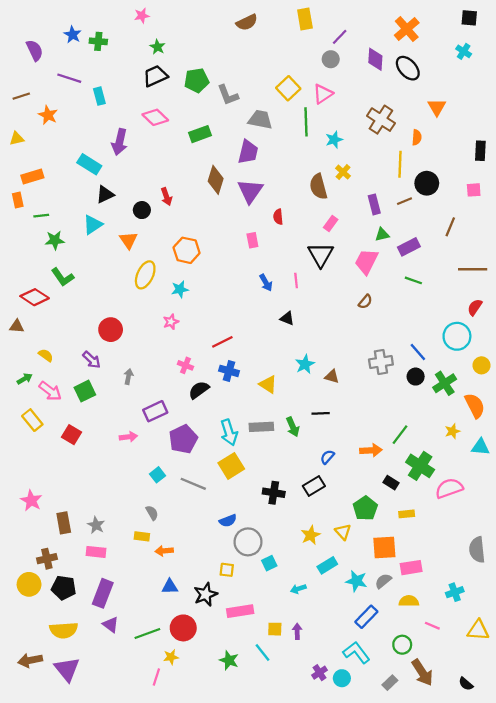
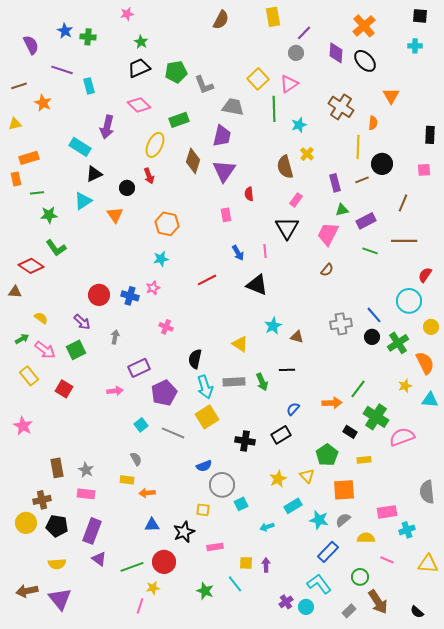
brown semicircle: (247, 22) -> (221, 20), turned -36
cyan cross: (464, 51) -> (415, 46), turned -32
brown line: (473, 269) -> (404, 241), moved
yellow ellipse: (145, 275) -> (155, 145), moved
black triangle: (287, 318) -> (257, 285), size x1.6
red line: (222, 342) -> (207, 280), moved
blue cross: (229, 371) -> (130, 296), moved
black semicircle: (199, 390) -> (195, 359), moved, turned -42
pink star: (31, 501) -> (23, 426), moved
pink rectangle: (411, 568) -> (387, 512), moved
pink rectangle: (240, 611) -> (215, 547), size x0.7
yellow semicircle: (64, 630) -> (57, 564), size x0.7

